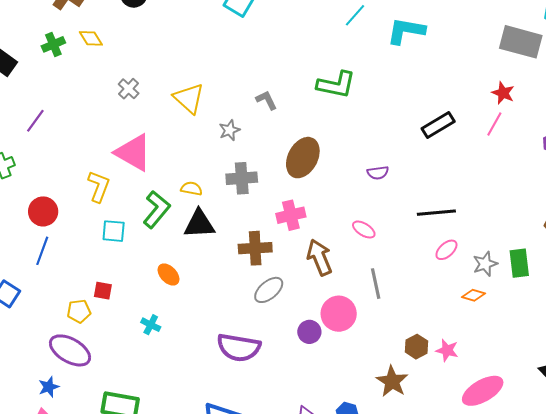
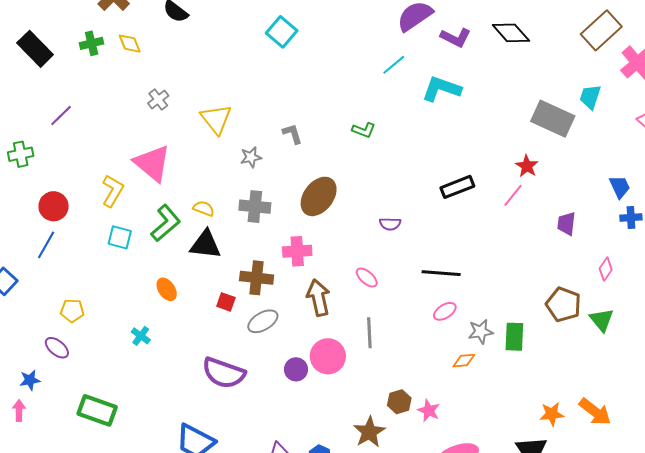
green L-shape: (336, 85) -> (364, 130), size x0.6
red square: (103, 291) -> (226, 302), moved
orange diamond: (473, 295) -> (464, 361), turned -30
purple ellipse: (70, 350) -> (57, 348), size x0.6

